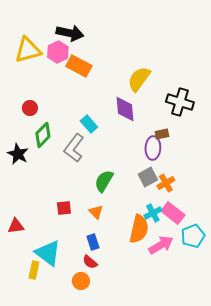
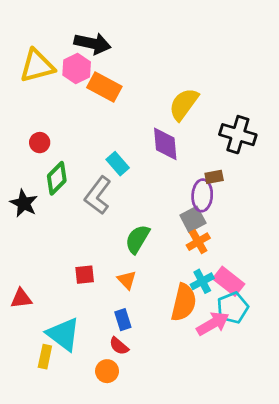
gray square: (148, 177) -> (193, 219), moved
orange cross: (166, 183) -> (198, 242), moved
cyan pentagon: (193, 236) -> (233, 308), moved

